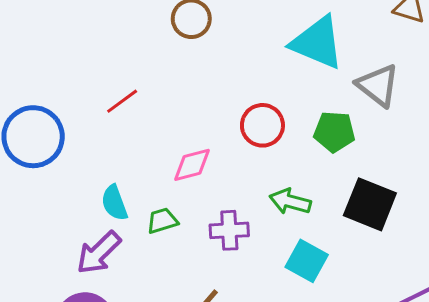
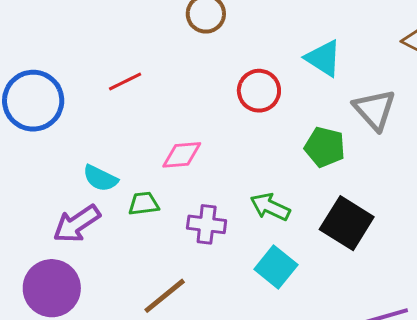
cyan triangle: (317, 43) -> (323, 58), size x0.7
red circle: (262, 125) -> (259, 91), moved
cyan semicircle: (114, 203) -> (100, 178), turned -54

